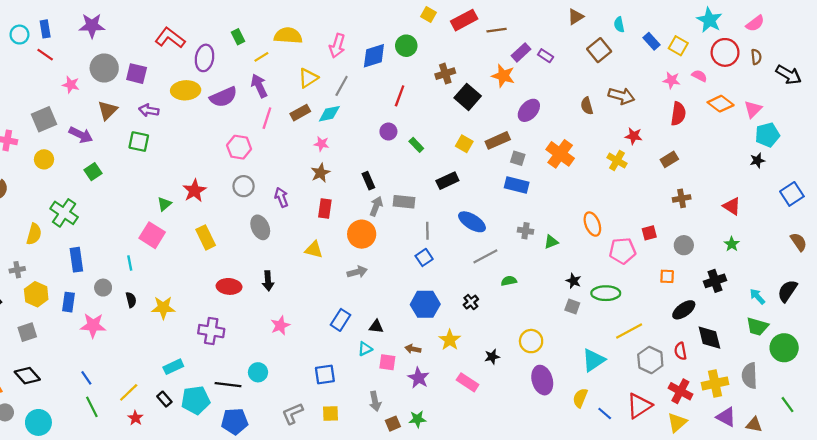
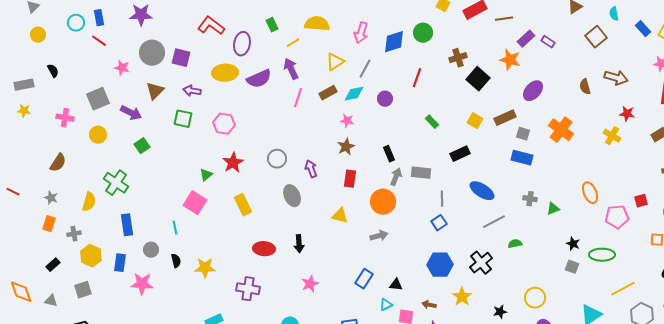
purple circle: (388, 132) -> (385, 99), moved
pink hexagon: (239, 147) -> (224, 124), moved
black cross: (471, 302) -> (481, 263), size x1.6

